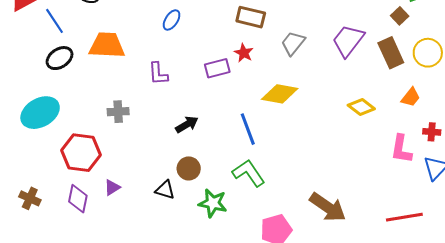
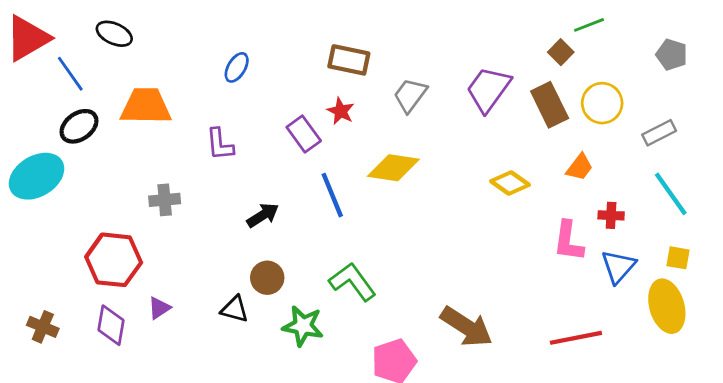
purple rectangle: (217, 68) -> (304, 134), turned 70
cyan ellipse: (40, 113) -> (37, 176), moved
blue line: (248, 129) -> (332, 195), moved

